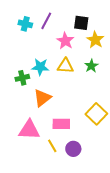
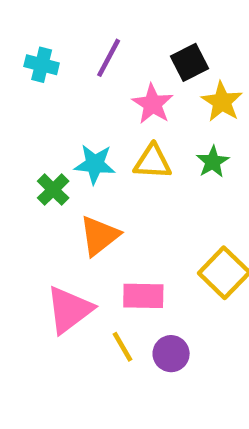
black square: (81, 23) -> (190, 62), turned -35
cyan cross: (25, 24) -> (42, 65), moved
green cross: (22, 78) -> (53, 190), turned -32
pink triangle: (29, 130) -> (69, 310), turned -40

